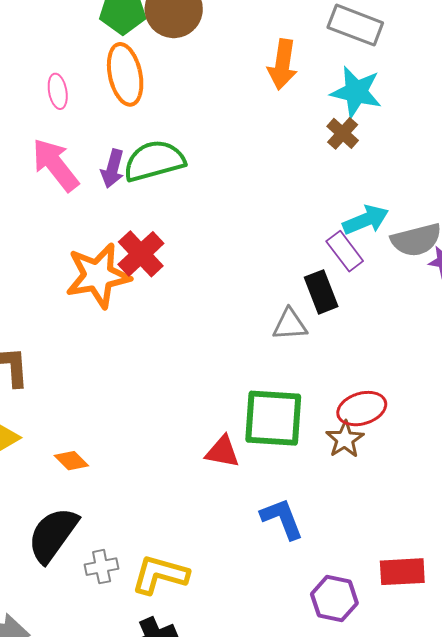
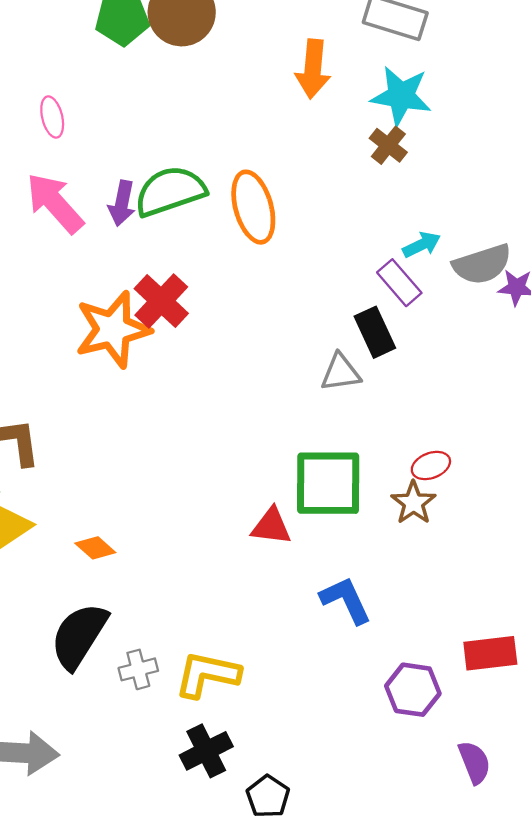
orange ellipse: (125, 74) -> (253, 207), moved
cyan arrow: (366, 220) -> (422, 245), size x0.7
red ellipse: (362, 409) -> (431, 466), size x0.7

